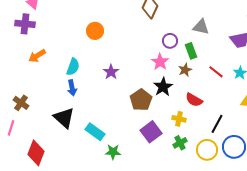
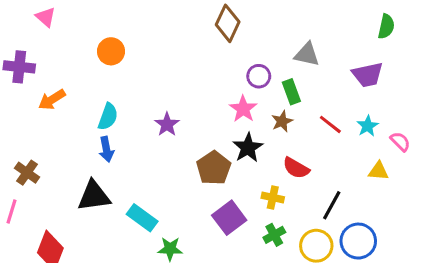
purple cross: (25, 24) -> (19, 67), moved
orange circle: (95, 31) -> (111, 51), moved
black triangle: (64, 118) -> (94, 196), turned -50

